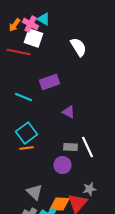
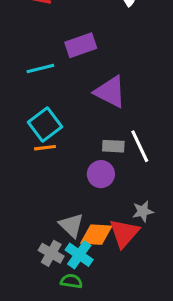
cyan line: (24, 97) -> (40, 69), turned -36
purple triangle: (68, 112) -> (110, 92), size x1.6
gray triangle: (34, 192) -> (71, 225), moved

